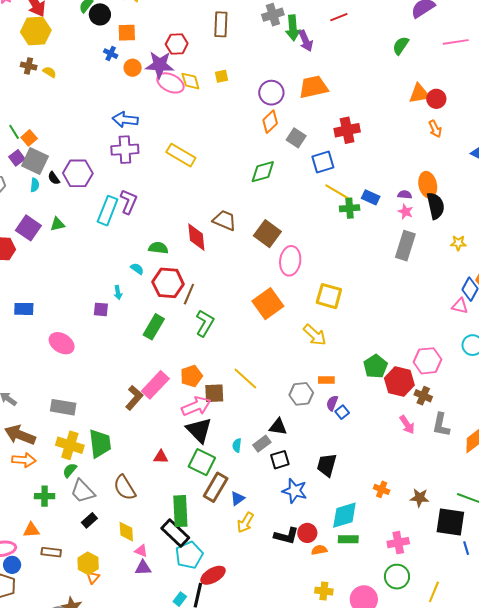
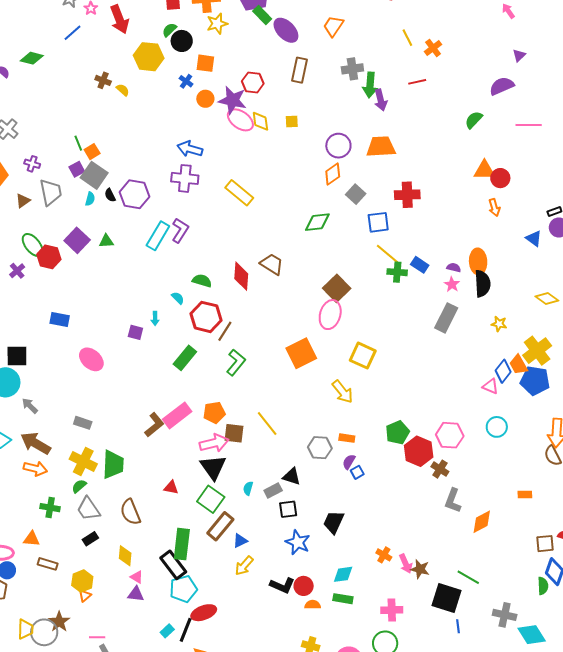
yellow hexagon: (36, 31) -> (149, 57), moved
brown square: (267, 234) -> (337, 288), moved
gray rectangle: (63, 407) -> (83, 423), size x0.7
pink arrow: (407, 425) -> (406, 564), moved
cyan diamond: (344, 515) -> (343, 574), size x0.7

